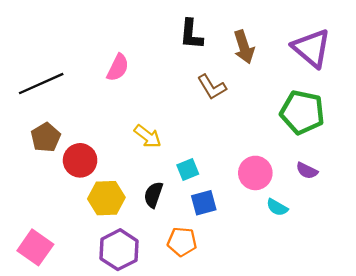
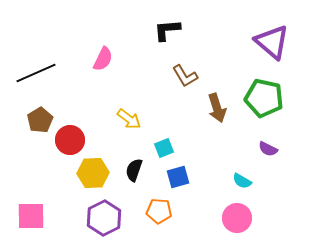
black L-shape: (191, 34) -> (167, 30), turned 80
brown arrow: (244, 47) -> (217, 108), moved
pink circle: (255, 173) -> (237, 218), moved
pink square: (35, 247) -> (31, 216), turned -36

